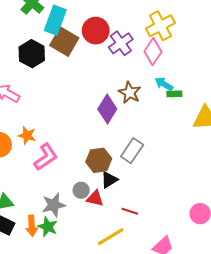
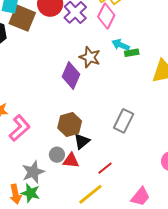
gray rectangle: (132, 151) -> (124, 121), moved
red line: (130, 211) -> (105, 168), turned -49

